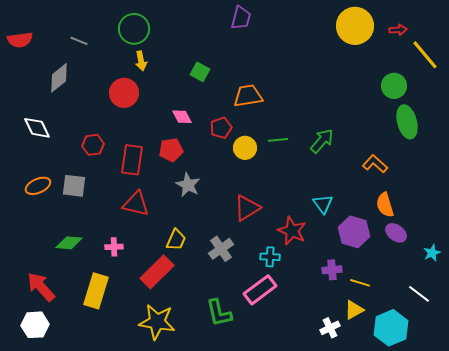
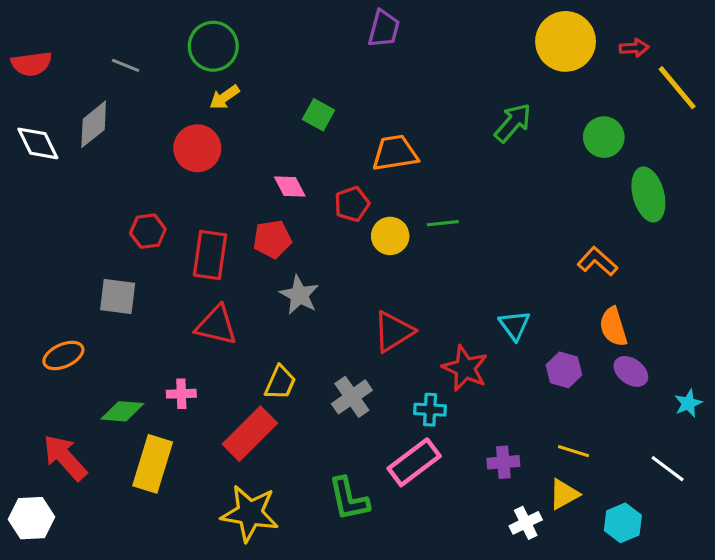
yellow arrow: (141, 61) -> (224, 97), turned 66
green circle: (394, 86) -> (604, 137), moved
white diamond: (37, 128) -> (38, 143), moved
green arrow: (322, 141) -> (513, 123), moved
orange ellipse: (38, 186) -> (63, 355), moved
purple hexagon: (354, 232) -> (564, 370), size x0.7
green diamond: (69, 243) -> (122, 411), moved
purple cross: (332, 270) -> (503, 462), moved
white hexagon: (35, 325) -> (32, 518), moved
cyan hexagon: (391, 328) -> (623, 523), size x0.7

